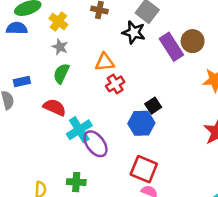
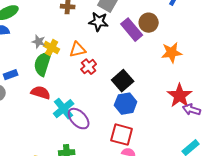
yellow cross: (58, 22) -> (52, 48), moved
green semicircle: (61, 73) -> (43, 64), size x1.4
black square: (153, 106) -> (123, 81), size x1.5
blue hexagon: (141, 123) -> (126, 104), moved

